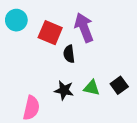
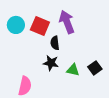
cyan circle: (16, 20) -> (16, 25), moved
black star: (64, 90) -> (51, 63), moved

